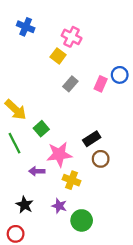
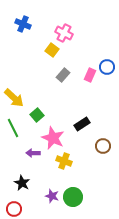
pink star: (59, 154) -> (53, 138), turned 30
brown circle: (101, 159) -> (103, 146), moved
purple star: (59, 206) -> (52, 196), moved

